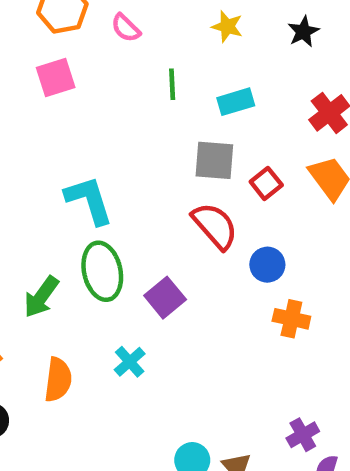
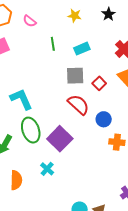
purple square: (165, 298) -> (60, 139), size x1.4

